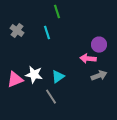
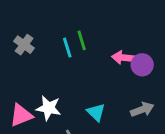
green line: (57, 12) -> (82, 40), moved
pink arrow: (88, 59) -> (123, 58), moved
cyan triangle: (58, 77) -> (96, 112), moved, turned -40

